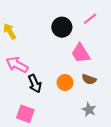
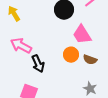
orange circle: (65, 82) -> (71, 55), moved

